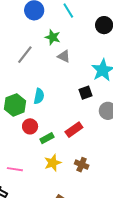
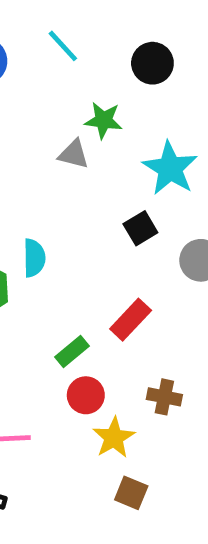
green star: (53, 37) -> (104, 120), moved
red circle: (30, 126) -> (86, 395), moved
yellow star: (53, 163) -> (114, 438), moved

